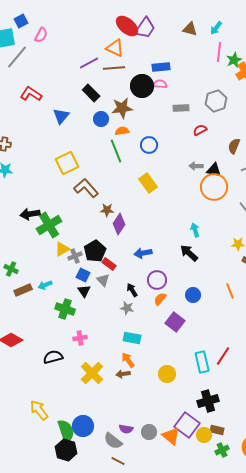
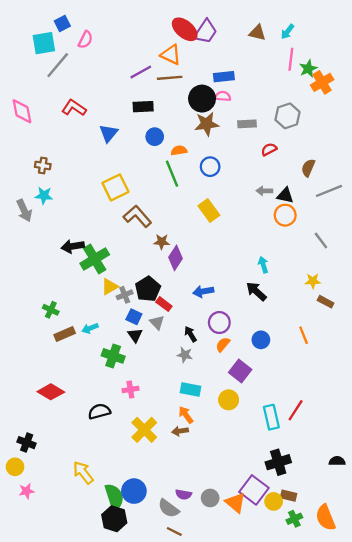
black rectangle: (91, 93) -> (143, 107), turned -48
brown star: (122, 108) -> (207, 124), moved
orange circle: (214, 187) -> (285, 215), size x0.7
yellow circle: (167, 374) -> (229, 400), moved

